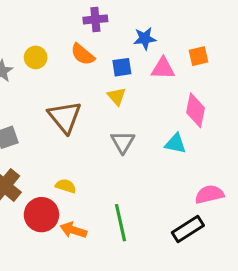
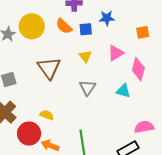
yellow circle: (36, 57) -> (32, 26), size x1.6
blue square: (122, 67) -> (86, 29), moved
pink triangle: (163, 68) -> (116, 53), moved, turned -36

